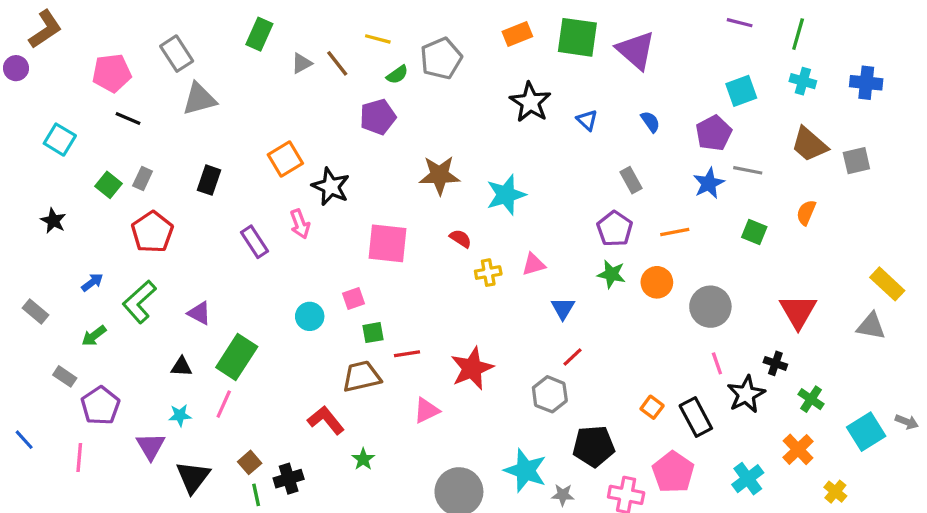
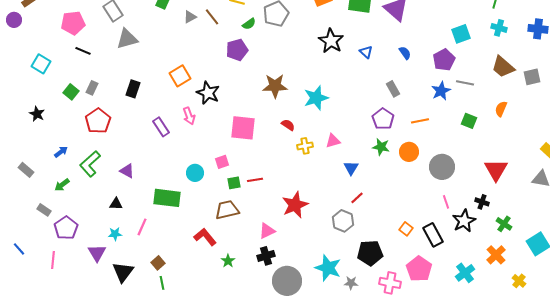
red line: (407, 354) -> (255, 180), moved
green rectangle: (237, 357) -> (167, 198), moved, turned 64
black cross: (289, 479) -> (266, 256), moved

